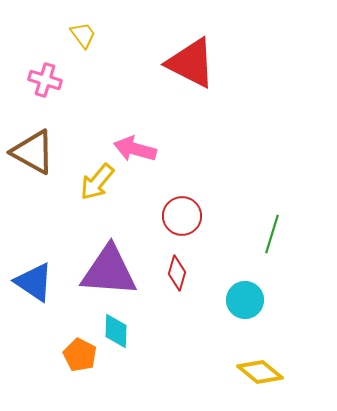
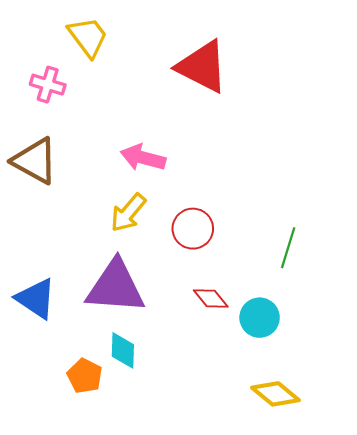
yellow trapezoid: (83, 35) -> (88, 37), size x1.5
yellow arrow: (97, 182) -> (128, 213), moved
red diamond: (177, 273) -> (211, 299), moved, turned -56

